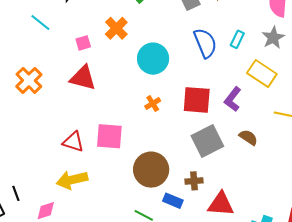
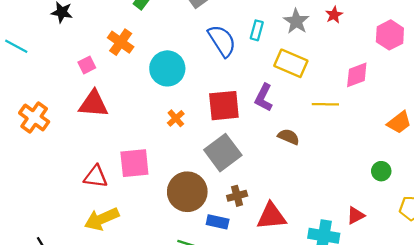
cyan line: (40, 23) -> (16, 46), moved
gray square: (207, 141) -> (223, 153), moved

